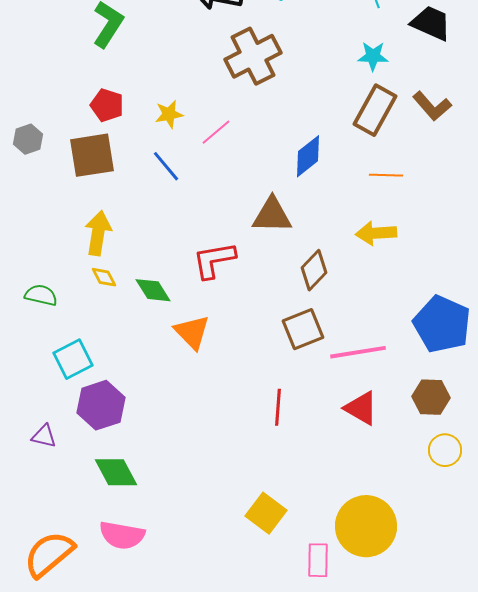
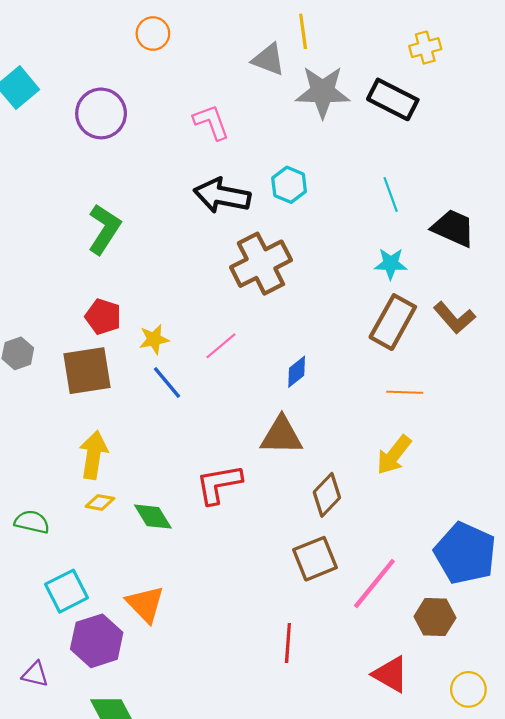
yellow star: (169, 114) -> (154, 339), moved
blue diamond: (308, 156) -> (297, 372), moved, size x0.7
yellow arrow: (376, 233) -> (394, 455), turned -48
yellow diamond: (104, 277) -> (100, 502), turned -52
orange triangle: (192, 332) -> (145, 604), moved
pink line: (358, 352) -> (374, 584), turned -42
brown hexagon: (431, 397) -> (435, 617), moved
red triangle: (361, 408) -> (391, 674), moved

